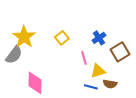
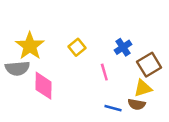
gray semicircle: (14, 55) -> (17, 68), turned 48
yellow triangle: (98, 71) -> (143, 88), moved
pink diamond: (35, 83) -> (43, 86), moved

